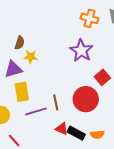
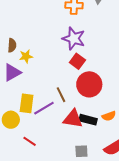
red square: (102, 77) -> (77, 61), moved
yellow rectangle: (22, 92) -> (27, 103), moved, turned 30
red triangle: (62, 129) -> (73, 119), size x1.5

